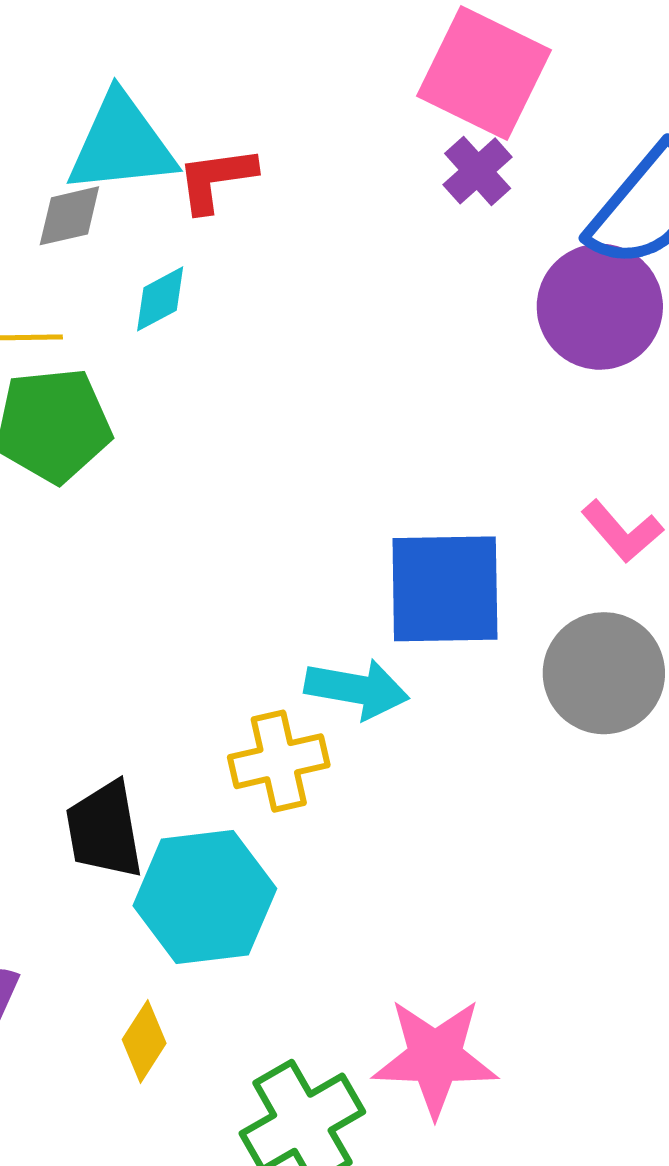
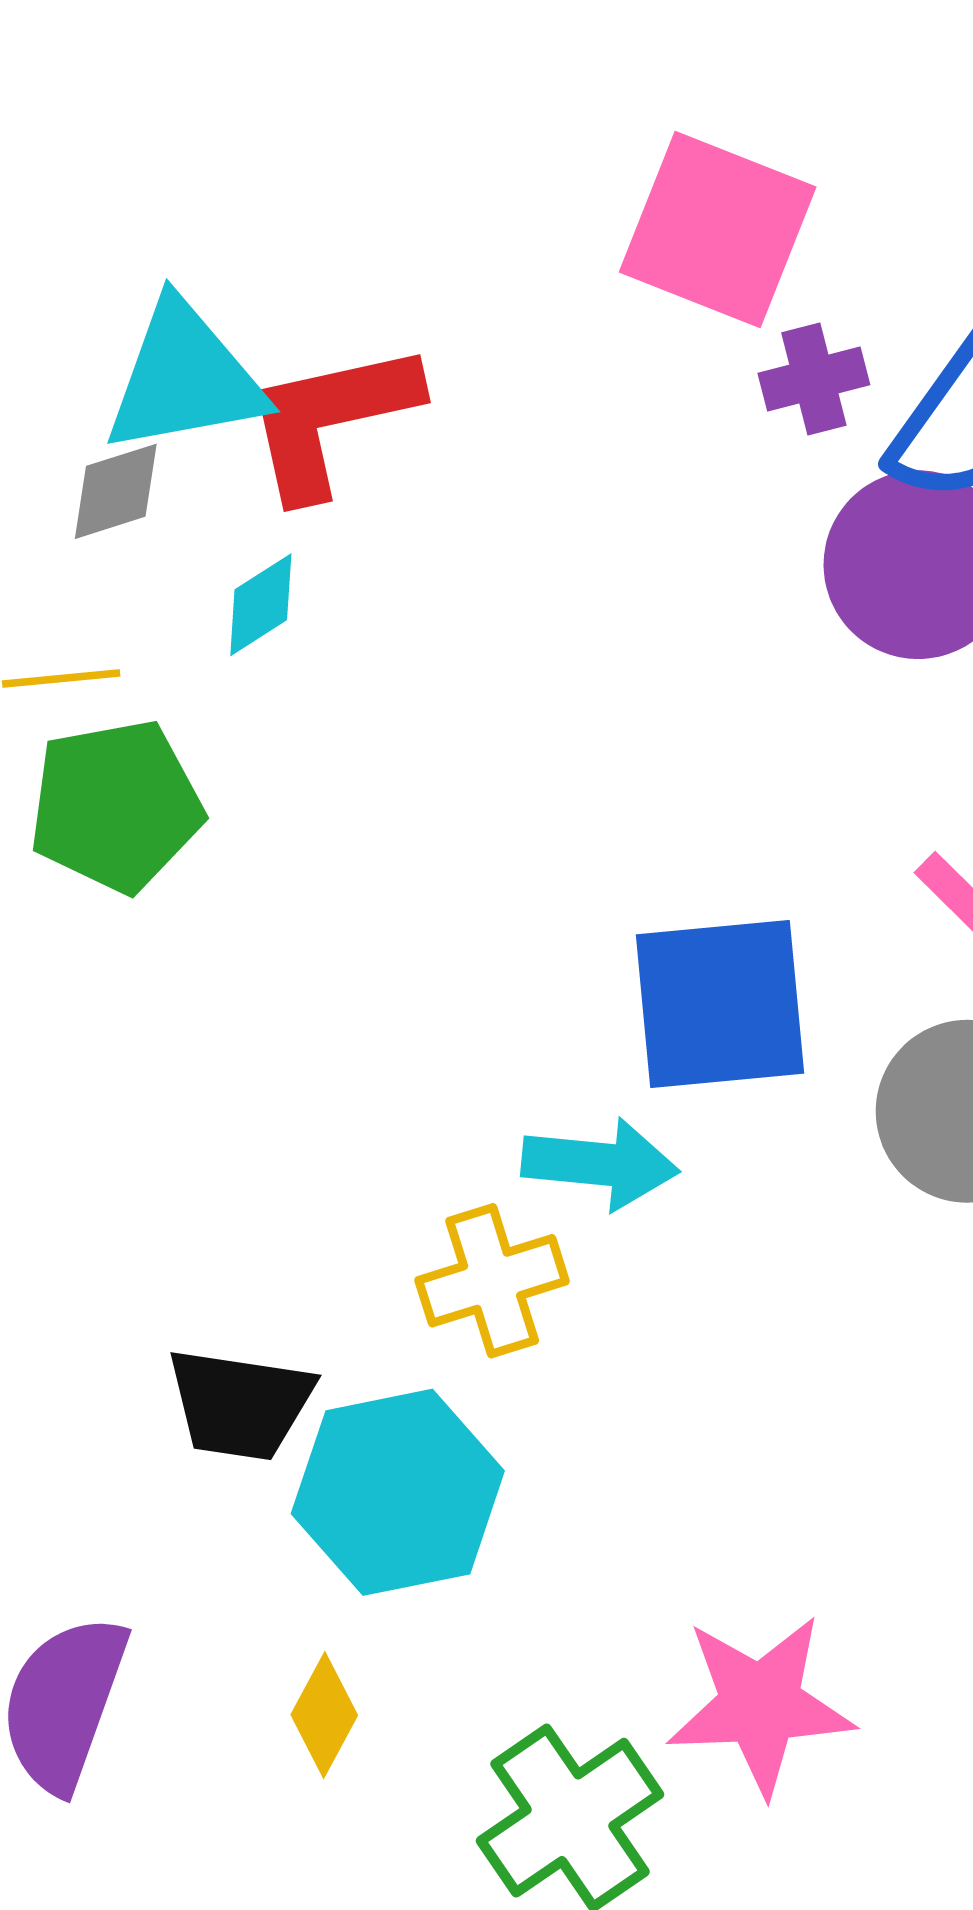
purple cross: (478, 171) -> (814, 379), moved, turned 32
red L-shape: (216, 179) -> (330, 419), size x1.5
black trapezoid: (104, 830) -> (240, 1404), turned -67

